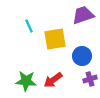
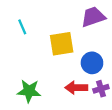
cyan line: (29, 26) -> (22, 27), moved
red arrow: (53, 80) -> (76, 88), moved, turned 36

